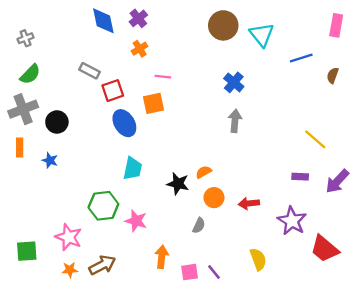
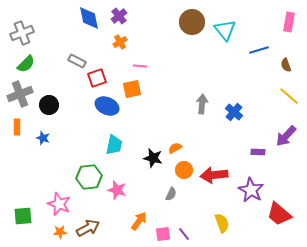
gray cross: (26, 38) -> (22, 33), size x1.6
brown semicircle: (333, 75) -> (286, 65), turned -40
blue cross: (234, 82) -> (234, 112), moved
blue ellipse: (124, 123) -> (107, 106), turned -35
yellow line: (315, 139) -> (289, 96), moved
purple arrow: (337, 181) -> (286, 136), moved
red arrow: (249, 203) -> (214, 175), size x1.5
orange arrow: (162, 257) -> (139, 221), turned 30

